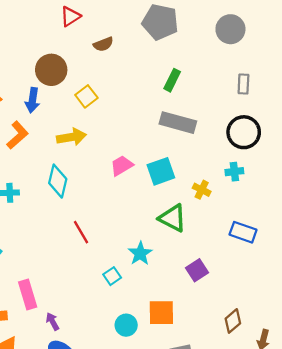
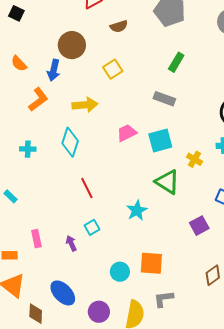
yellow square: (86, 96) -> (113, 69), moved
gray rectangle: (178, 123) -> (164, 99), moved, size x0.7
purple square: (197, 270) -> (199, 226), moved
cyan square: (112, 276) -> (92, 227), moved
pink rectangle: (28, 295) -> (36, 239), size x0.7
purple arrow: (52, 321) -> (71, 243), moved

